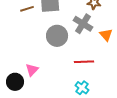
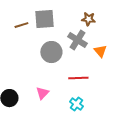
pink triangle: (32, 70) -> (42, 93), moved

